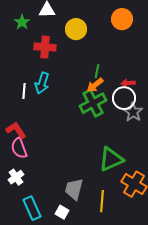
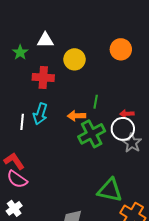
orange arrow: (95, 85) -> (77, 116), moved, turned 36
pink semicircle: (19, 148) -> (17, 179), turned -35
green triangle: (111, 159) -> (110, 190), turned 36

